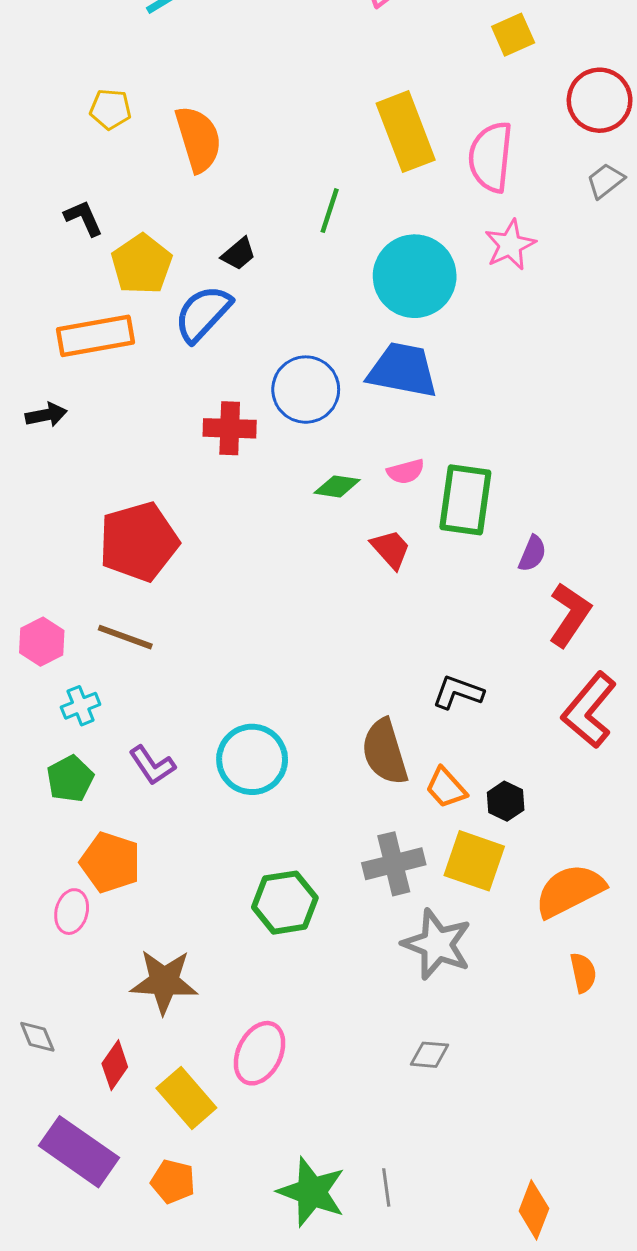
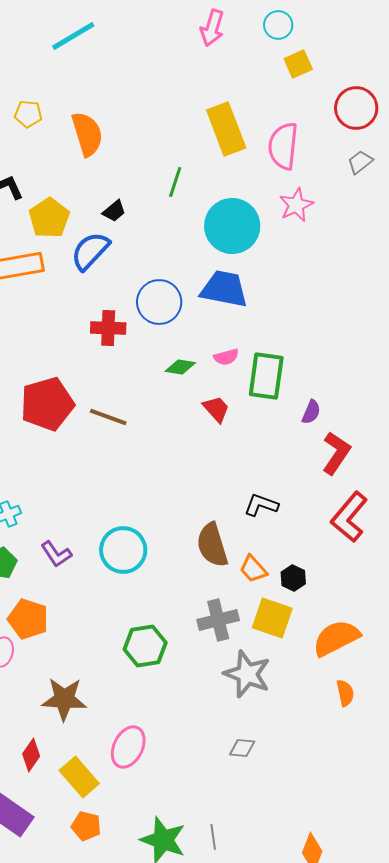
brown line: (125, 637) -> (108, 417), moved
orange pentagon: (173, 1181) -> (86, 826), moved

